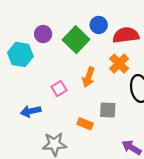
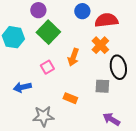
purple circle: (43, 34) -> (38, 10), moved
green square: (76, 40) -> (48, 32), moved
gray square: (108, 110) -> (102, 86), moved

